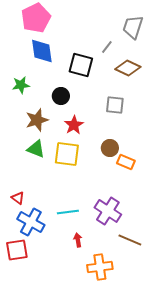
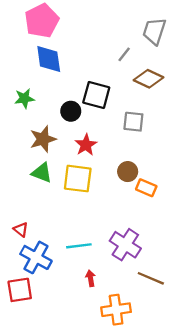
black square: (81, 65) -> (96, 95), moved

